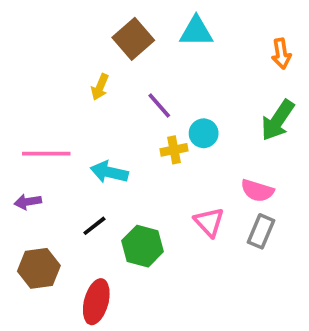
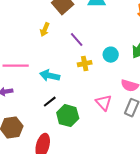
cyan circle: (204, 133) -> (111, 55), moved
black line: (94, 226) -> (50, 102), moved

